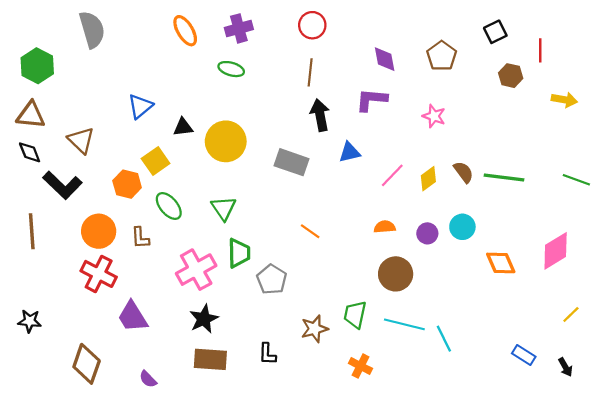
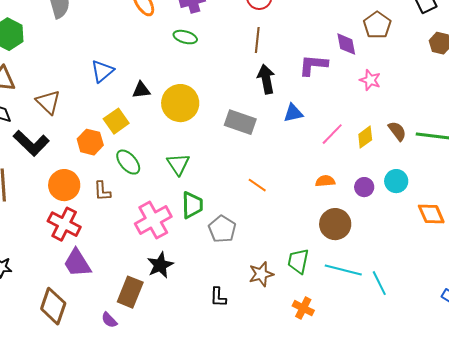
purple diamond: (385, 59) -> (346, 44), moved
purple trapezoid: (133, 317) -> (77, 263), moved
brown rectangle: (210, 359) -> (130, 292), moved, turned -72

